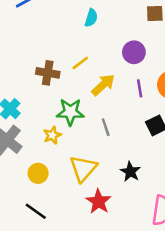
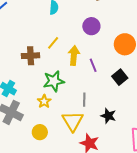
yellow arrow: (103, 85) -> (74, 55), turned -30
purple line: (140, 88) -> (93, 65), moved
gray line: (106, 127) -> (84, 100), moved, turned 32

